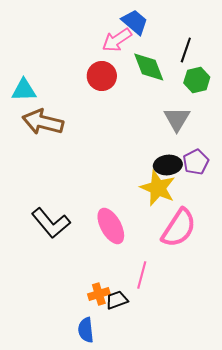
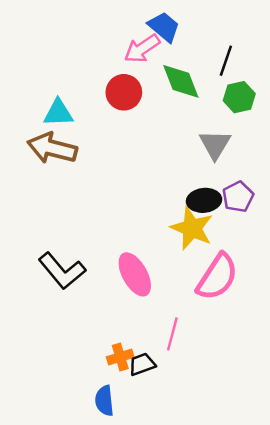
cyan triangle: (24, 90) -> (58, 113), moved

